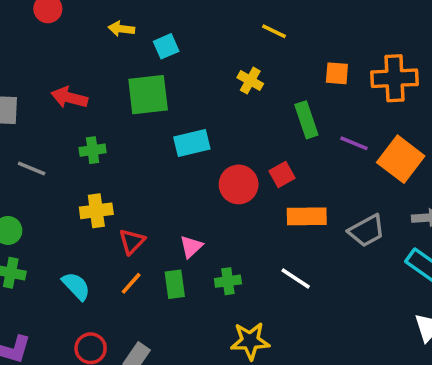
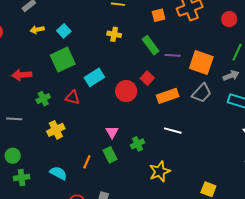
purple line: (354, 143) -> (173, 55), moved
orange square: (401, 159) -> (201, 63), moved
red triangle: (132, 242) -> (72, 97), moved, turned -42

